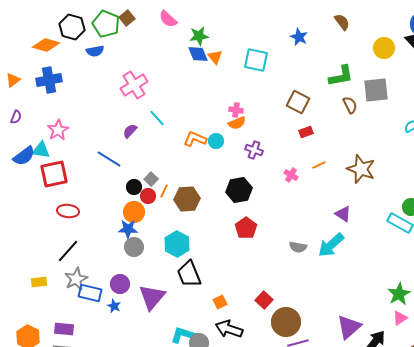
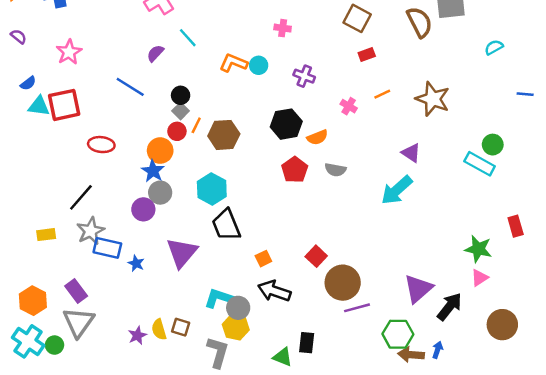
brown semicircle: (350, 105) -> (419, 22), size x1.5
purple semicircle: (16, 117) -> (18, 36), turned -72
orange semicircle: (237, 123) -> (317, 137), moved
cyan triangle: (41, 150) -> (39, 106), moved
blue semicircle: (24, 156) -> (28, 83), size x0.6
black circle: (134, 187) -> (181, 95), moved
red ellipse: (68, 211) -> (101, 145), moved
blue star: (128, 229) -> (153, 171), turned 30
gray semicircle: (298, 247) -> (335, 170), moved
purple circle: (120, 284) -> (143, 209), moved
green star: (399, 294) -> (478, 249), turned -30
purple rectangle: (64, 329) -> (76, 291), turned 48

